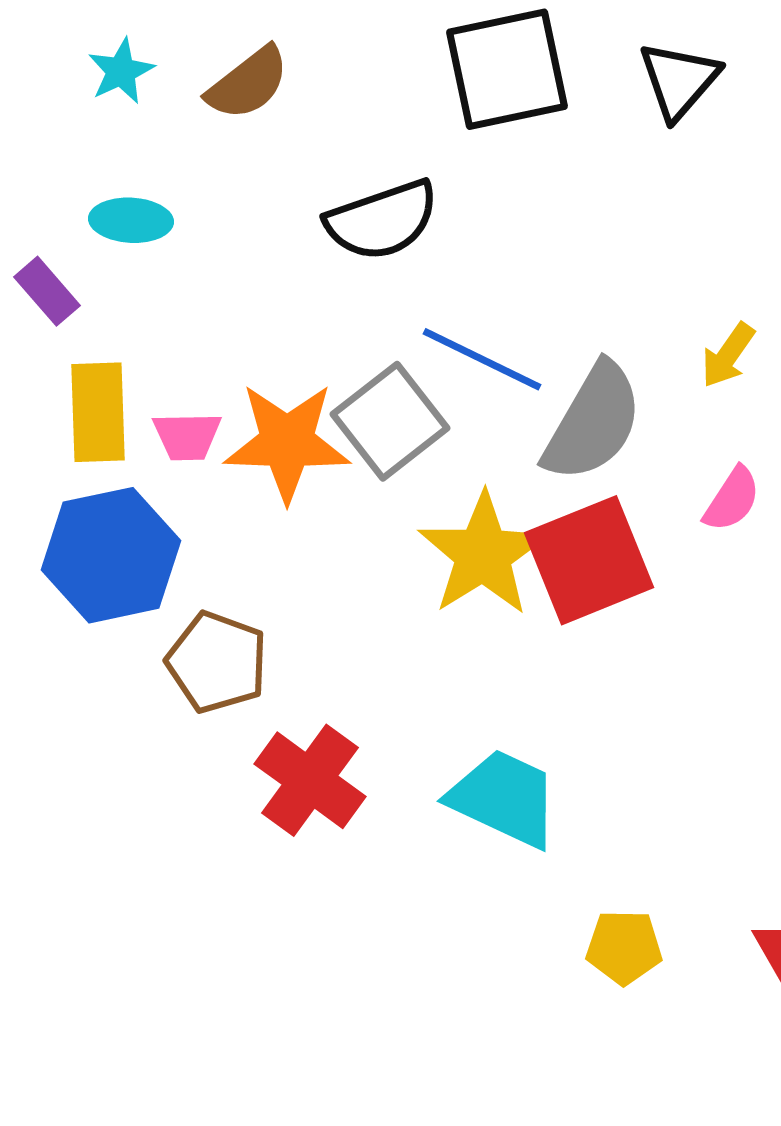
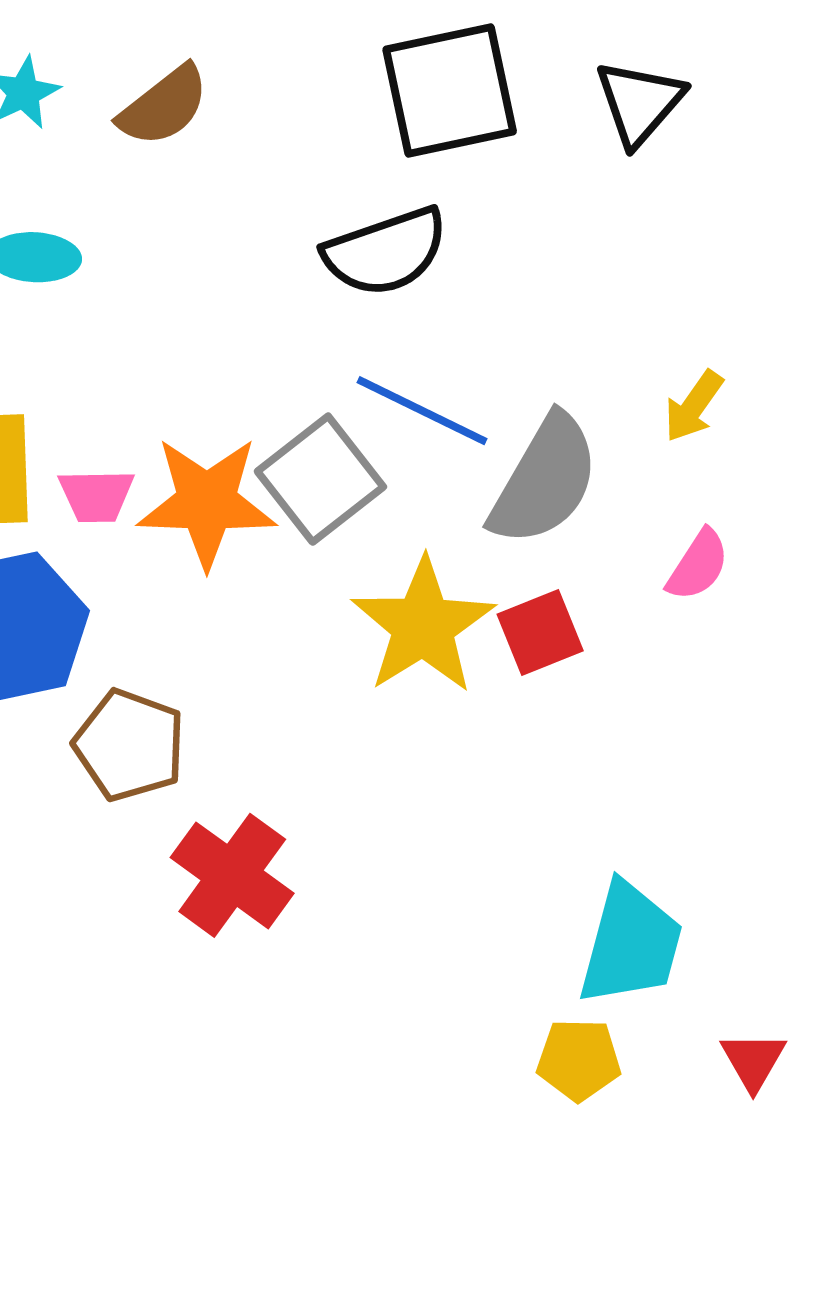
black semicircle: (382, 220) -> (386, 252), moved
red square: (589, 560) -> (540, 633), size x0.6
cyan trapezoid: (504, 798) -> (631, 944), moved, turned 80

